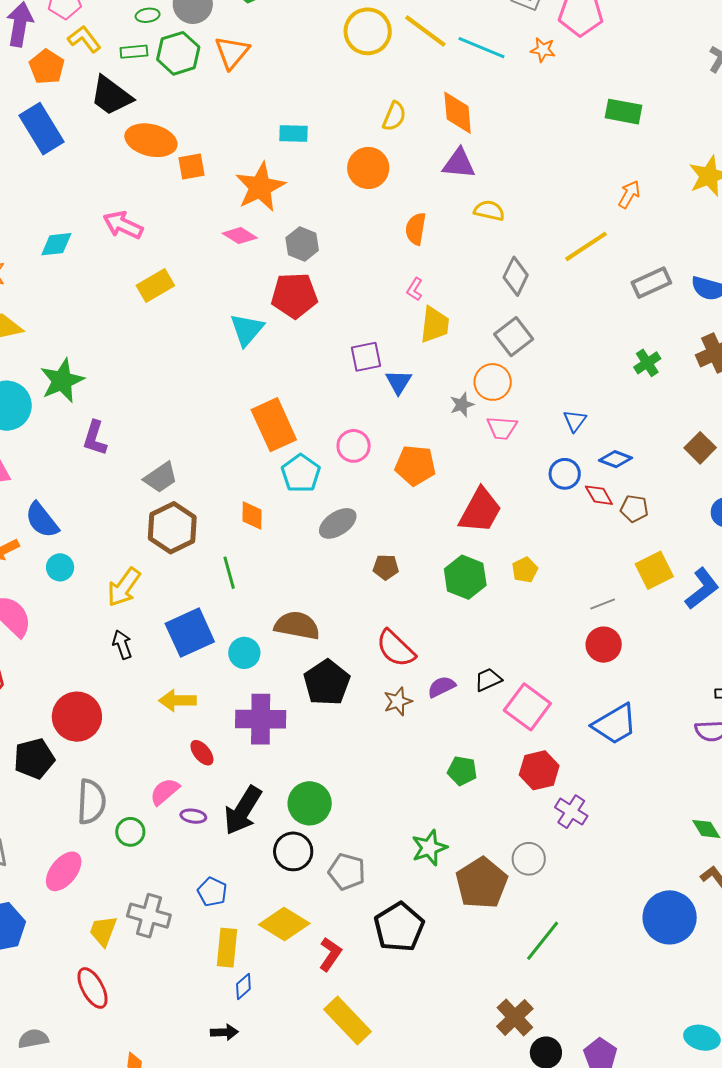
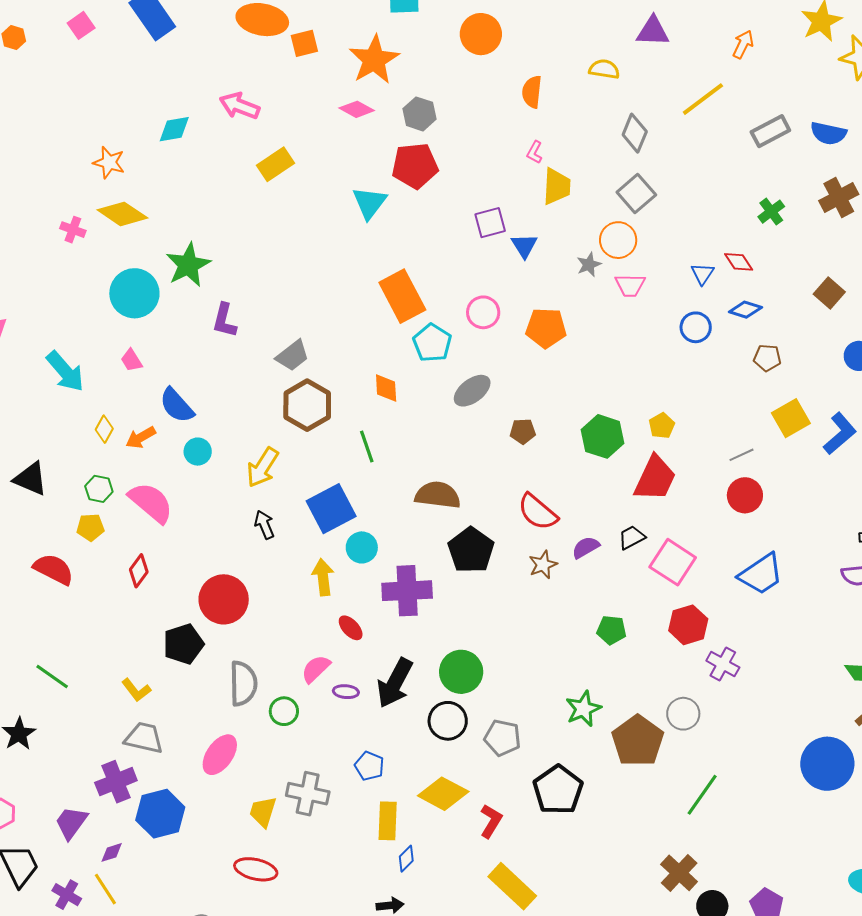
purple triangle: (459, 163) -> (653, 31), moved
red diamond: (599, 495) -> (739, 262), moved
red trapezoid: (480, 511) -> (655, 478), moved
cyan circle: (244, 653) -> (362, 547), moved
yellow arrow: (177, 700) -> (323, 577), turned 87
red ellipse: (93, 988) -> (256, 869), turned -45

